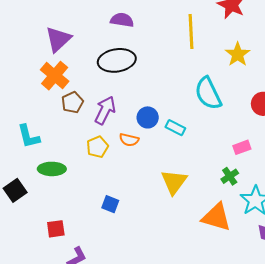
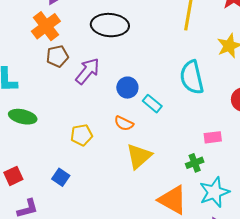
orange semicircle: (129, 140) -> (124, 123), moved
yellow pentagon: (97, 147) -> (82, 135), moved
blue square: (110, 204) -> (61, 177), moved
red square: (56, 229) -> (13, 176), turned -30

